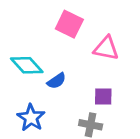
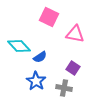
purple square: (103, 96) -> (73, 68), turned 32
blue star: (31, 118) -> (36, 81), moved

